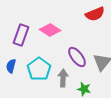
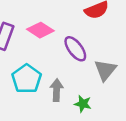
purple ellipse: (77, 57) -> (75, 49), moved

